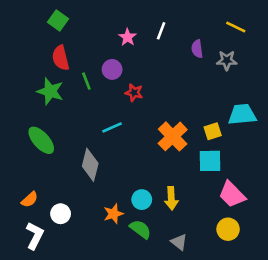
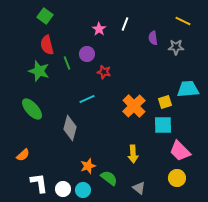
cyan circle: (142, 200) -> (83, 190), moved
white circle: (61, 214) -> (63, 189), moved
white L-shape: (35, 236) -> (39, 183), moved, turned -35

